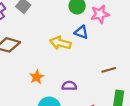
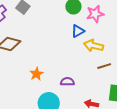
blue triangle: (81, 32) -> (78, 31), turned -48
yellow arrow: (60, 43) -> (93, 46), moved

